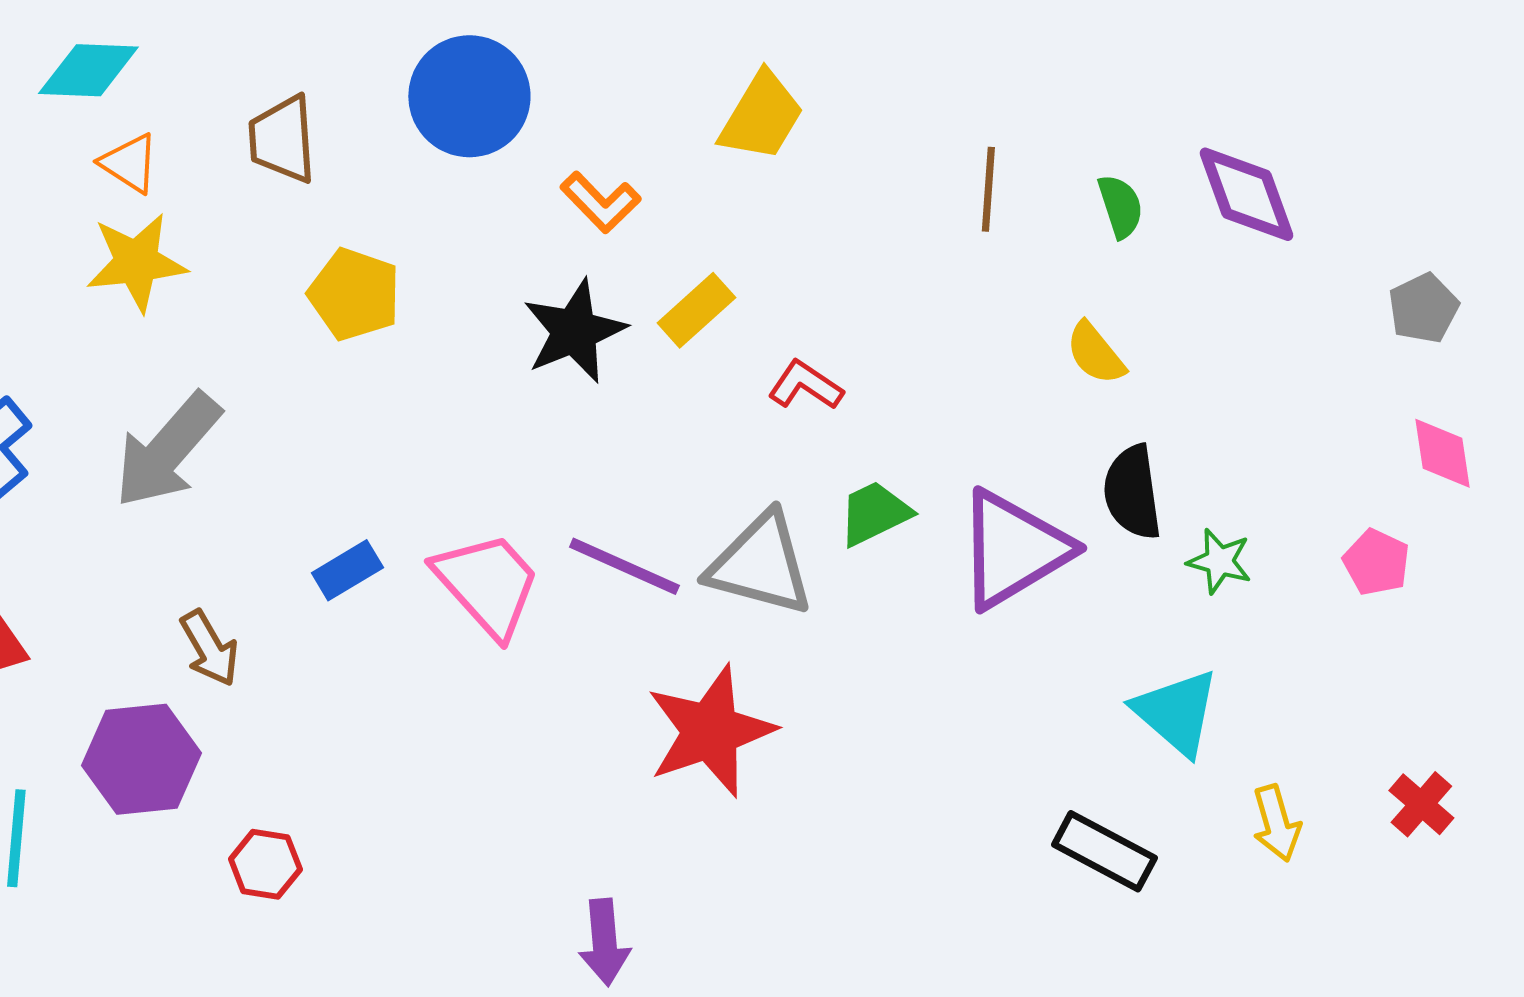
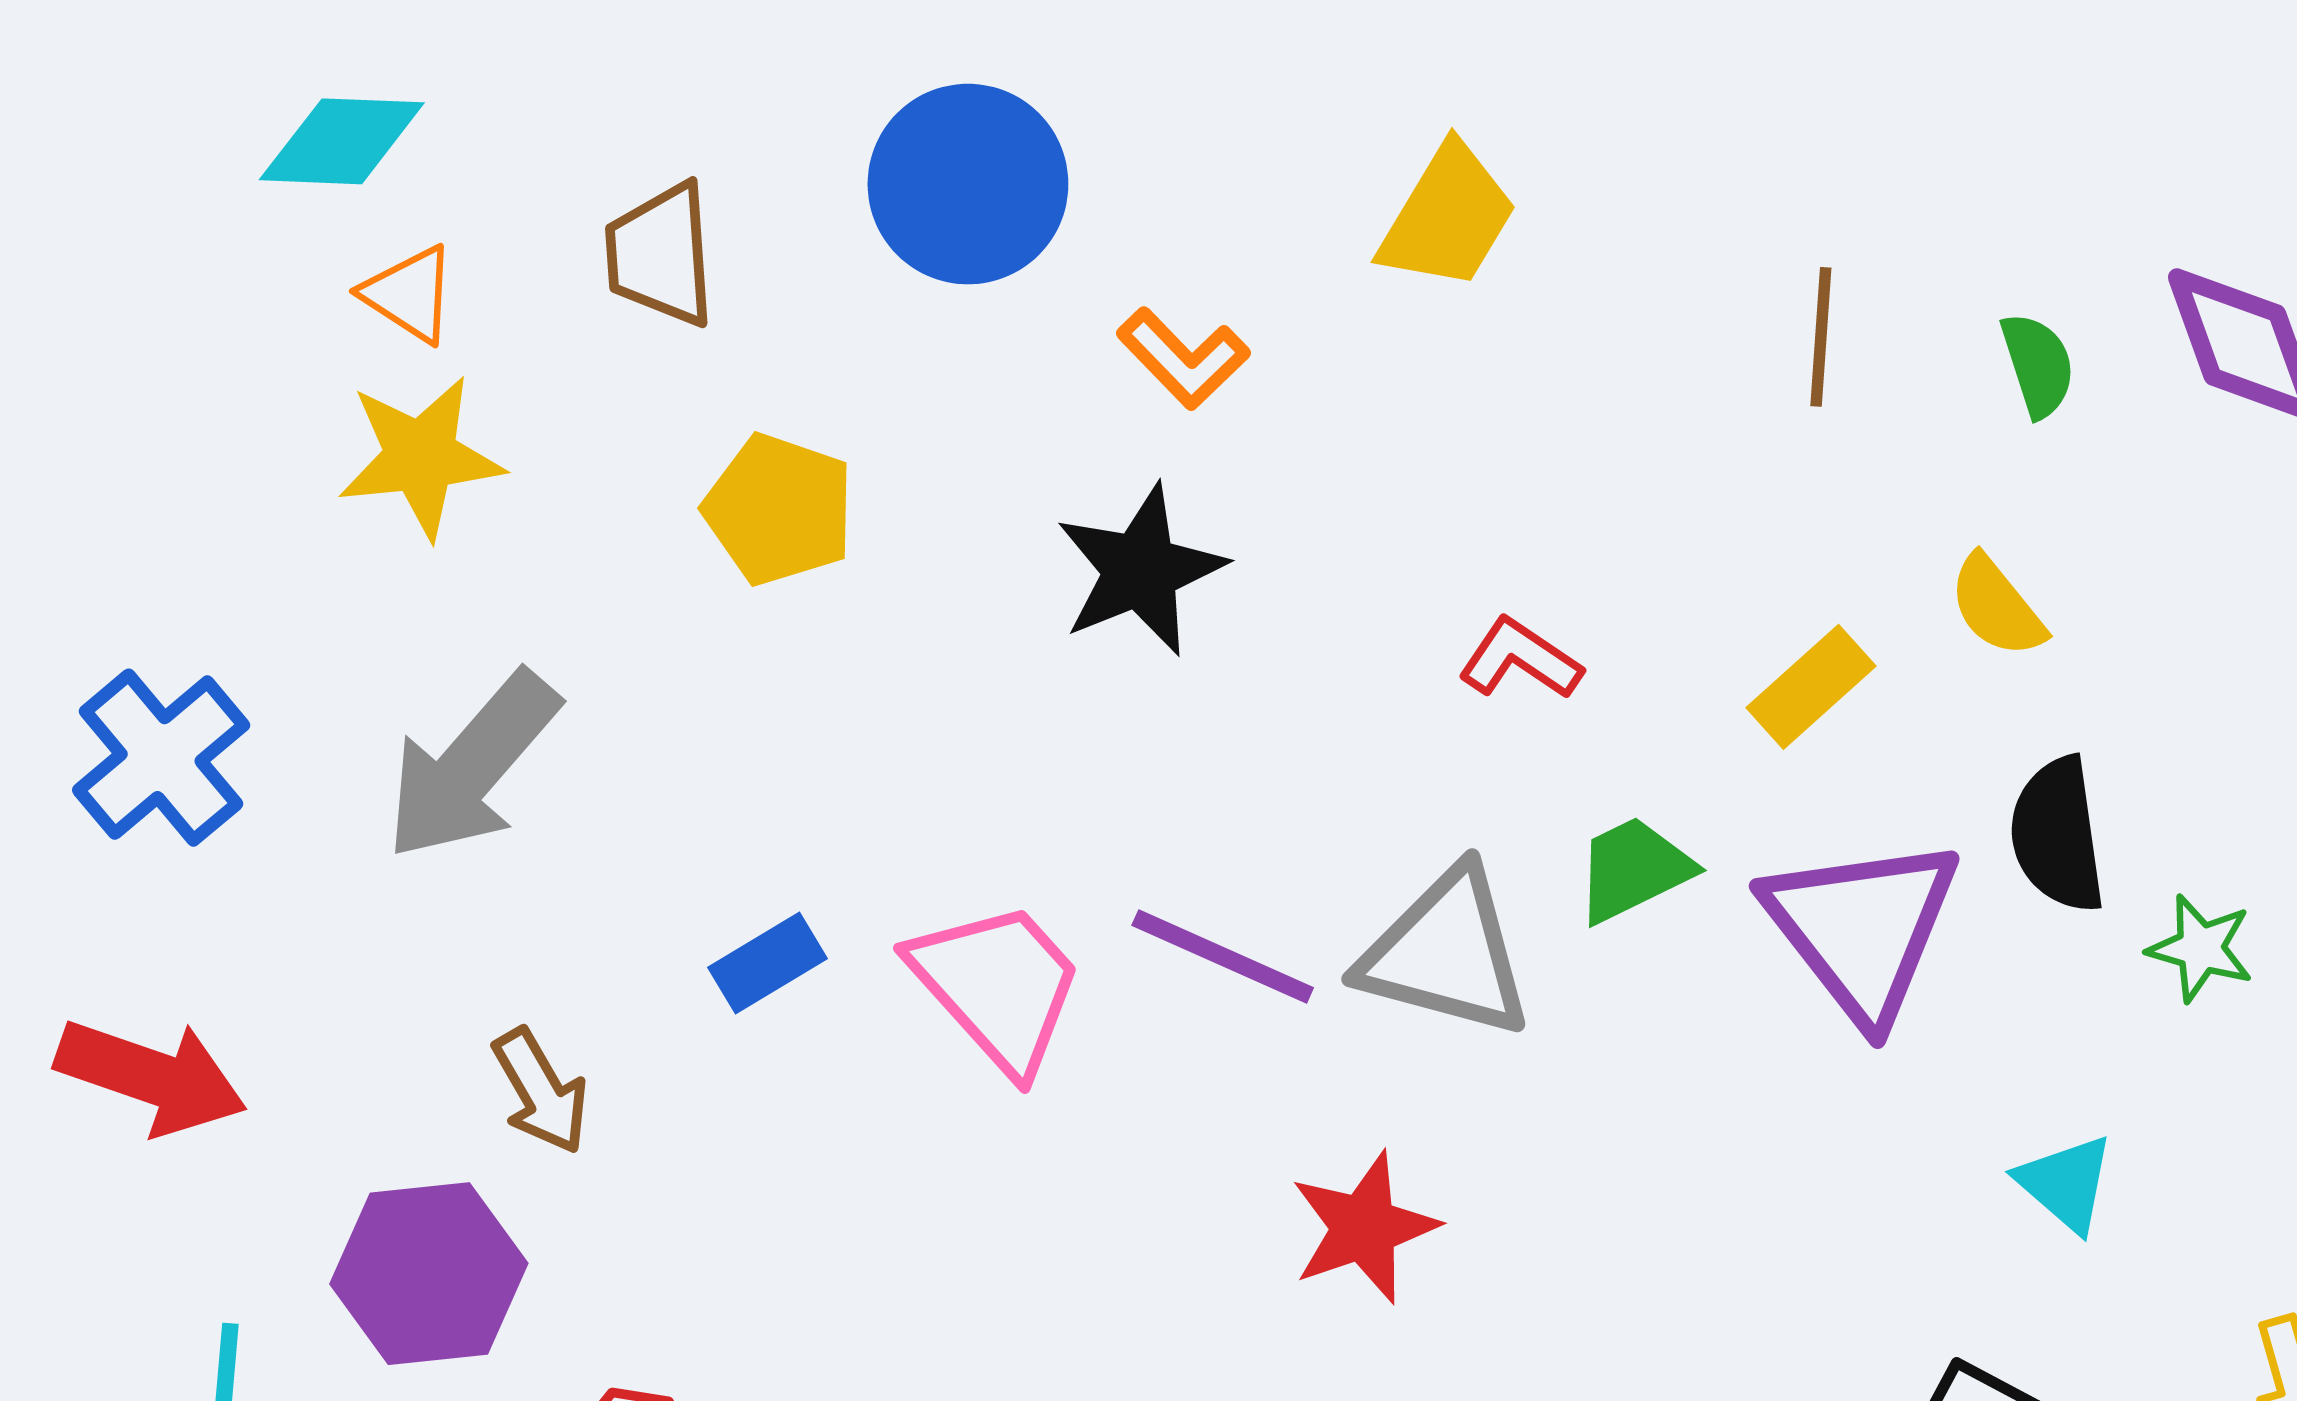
yellow rectangle: (696, 310) -> (1811, 687), moved
purple triangle: (1013, 549) -> (1862, 929), turned -37
cyan triangle: (1176, 712) -> (2066, 1183), moved, size x0.7
red star: (710, 731) -> (1364, 1228), size x0.7

